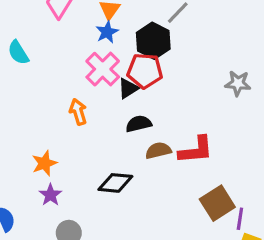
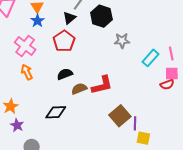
black hexagon: (153, 41) -> (101, 16), moved
pink cross: (103, 69) -> (25, 46), moved
red pentagon: (145, 71) -> (64, 41), turned -30
black triangle: (128, 88) -> (69, 18), moved

